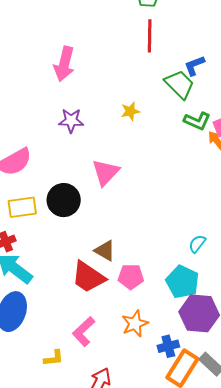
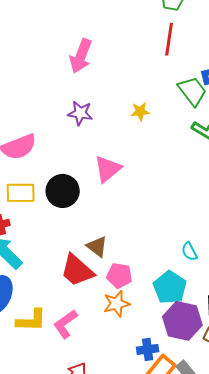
cyan semicircle: (197, 244) -> (189, 252), turned -72
orange star: (135, 324) -> (117, 304), moved
yellow L-shape: (54, 358) -> (31, 320), moved, size x1.5

